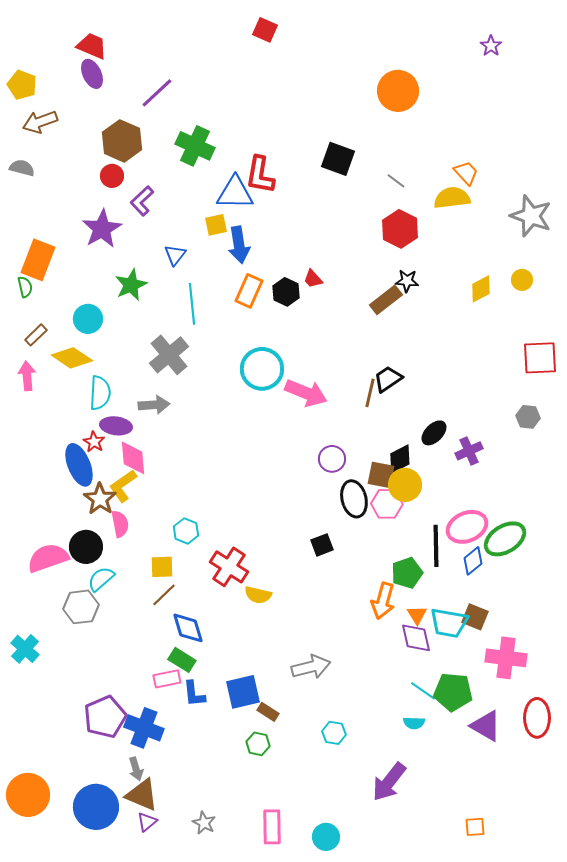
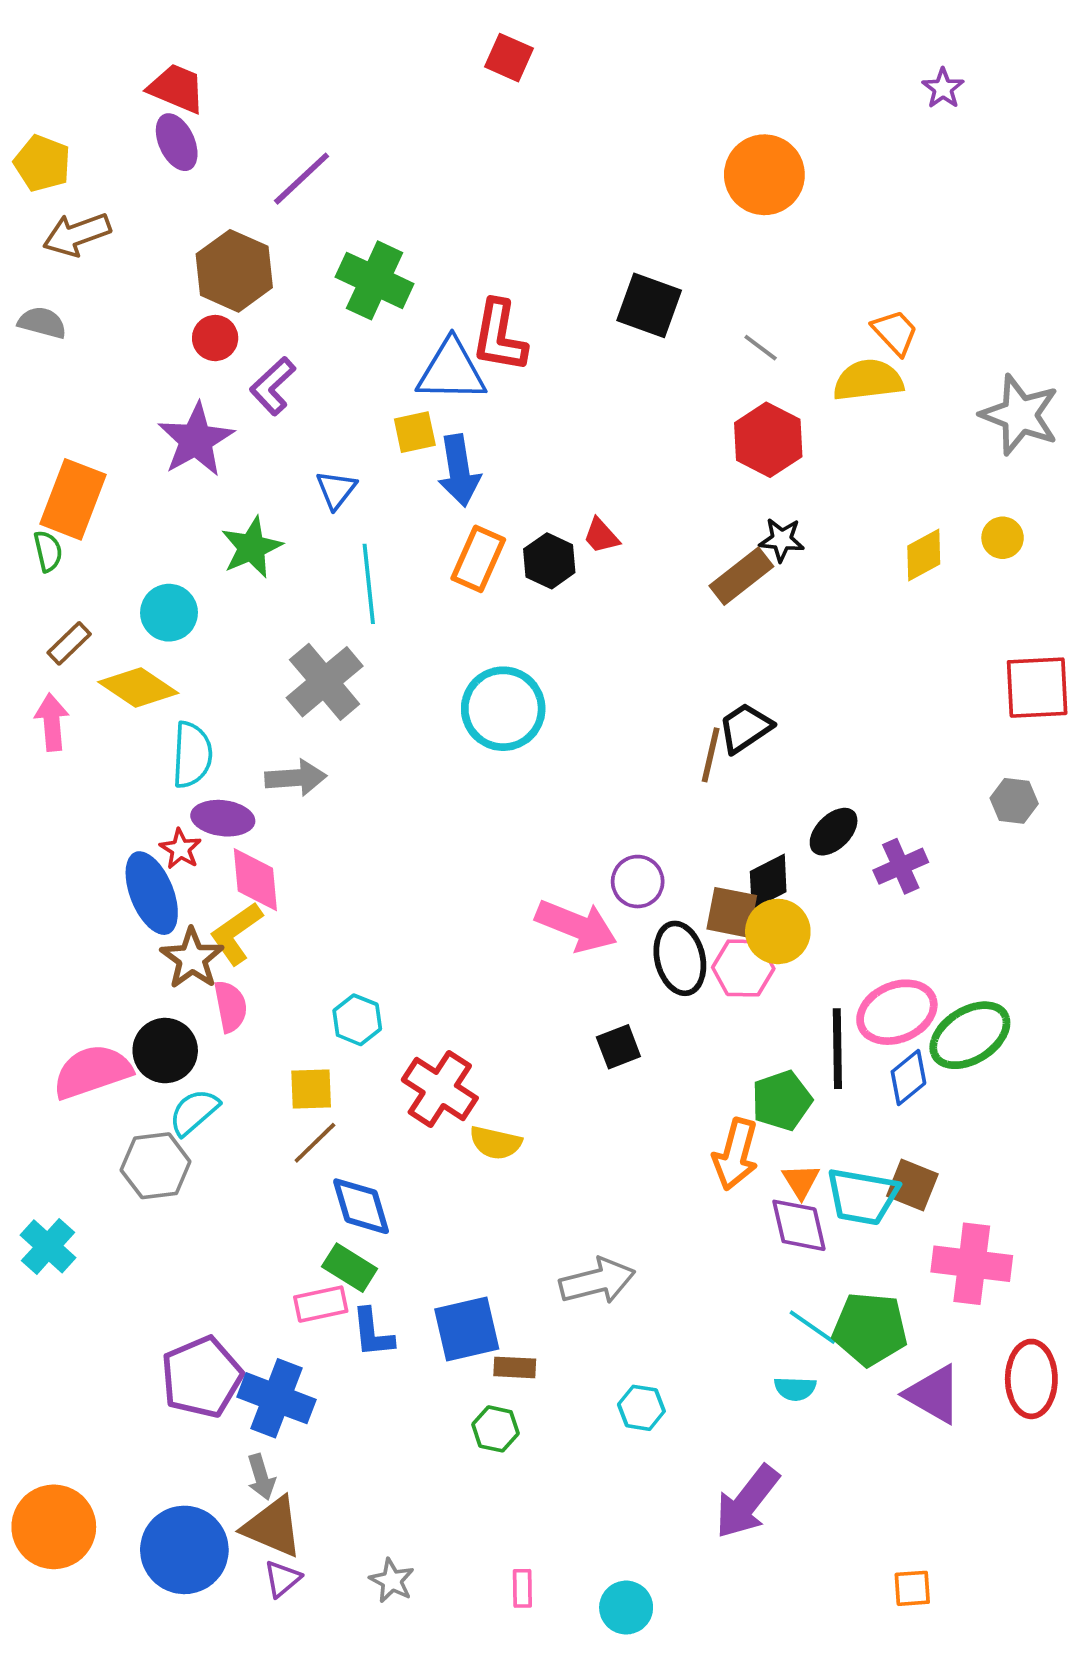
pink arrow: (306, 393) -> (576, 926), moved
brown rectangle: (268, 712) -> (515, 1367), turned -30
pink rectangle: (272, 827) -> (522, 1588), size x0.6

